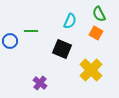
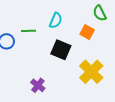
cyan semicircle: (70, 21) -> (56, 20), moved
orange square: (96, 33) -> (87, 32), moved

